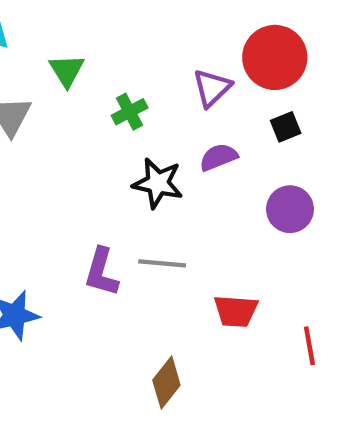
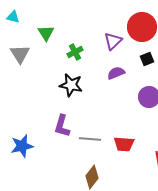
black star: (158, 183) -> (71, 85), moved
gray line: (162, 263) -> (90, 139), moved

